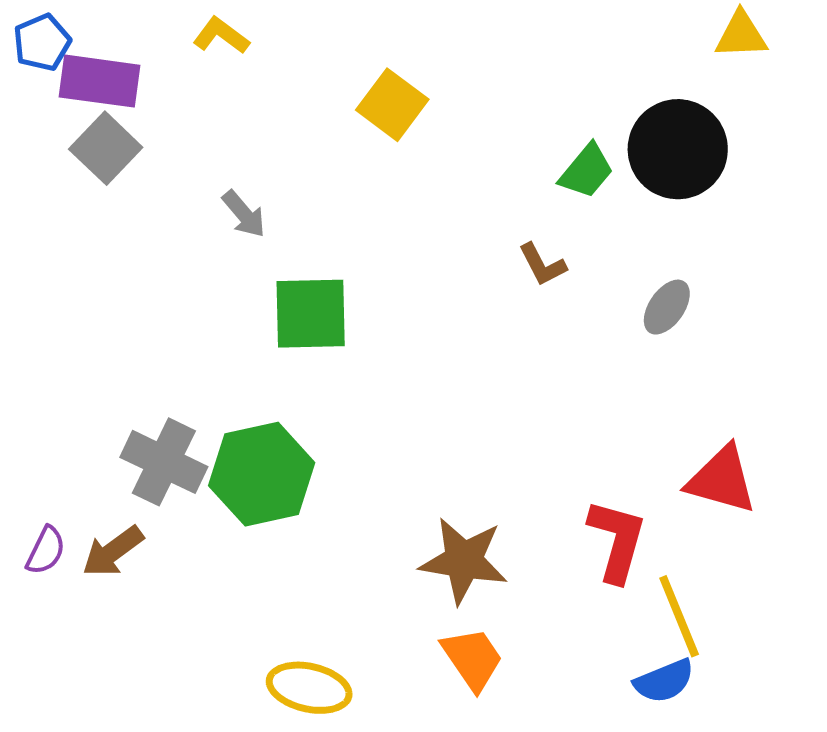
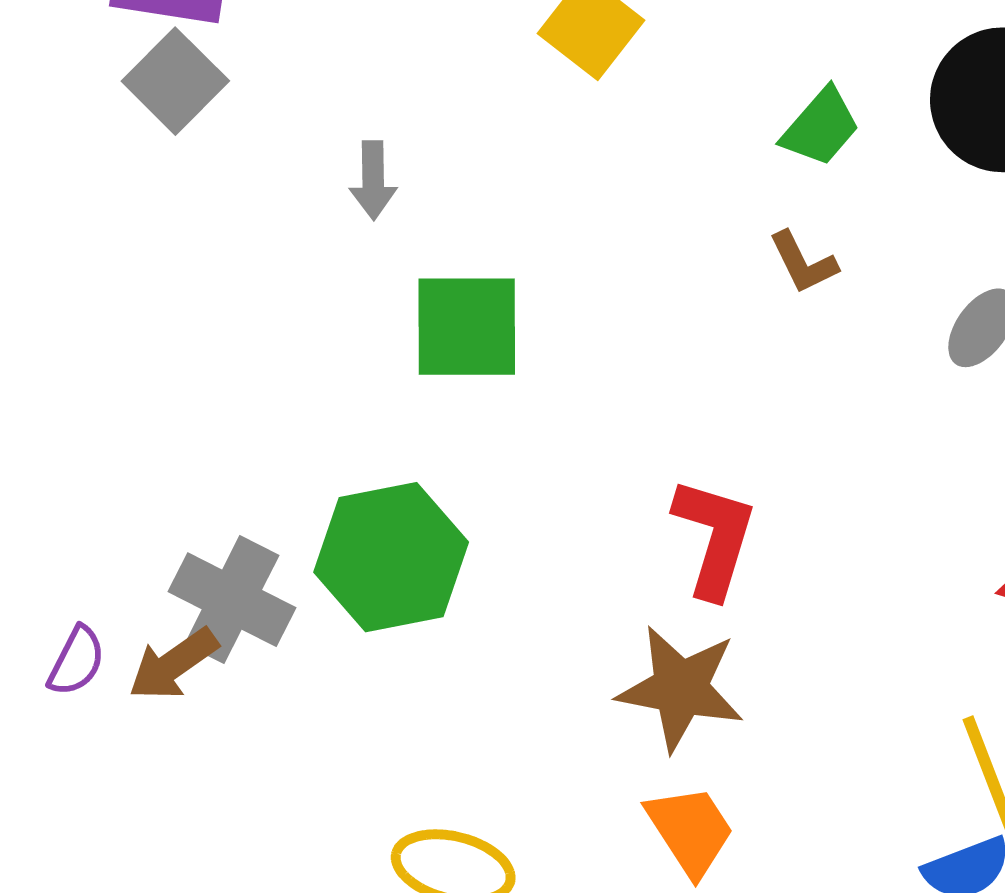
green trapezoid: (586, 171) -> (821, 127), moved
gray arrow: (244, 214) -> (373, 180), turned 38
gray cross: (164, 462) -> (232, 600), moved
red L-shape: (617, 540) -> (714, 537), moved

